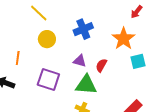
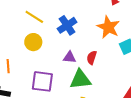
yellow line: (39, 13) -> (34, 17), moved

